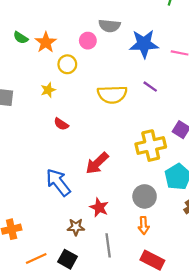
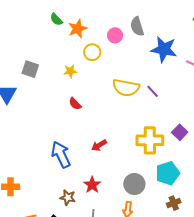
gray semicircle: (109, 26) -> (137, 27), turned 54
purple line: (150, 87) -> (153, 91), moved
red arrow: (97, 163) -> (99, 145), size x0.7

